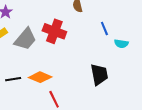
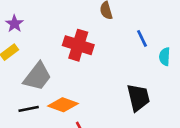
gray trapezoid: (25, 39) -> (37, 76), moved
cyan semicircle: (121, 44) -> (165, 57), turned 88

